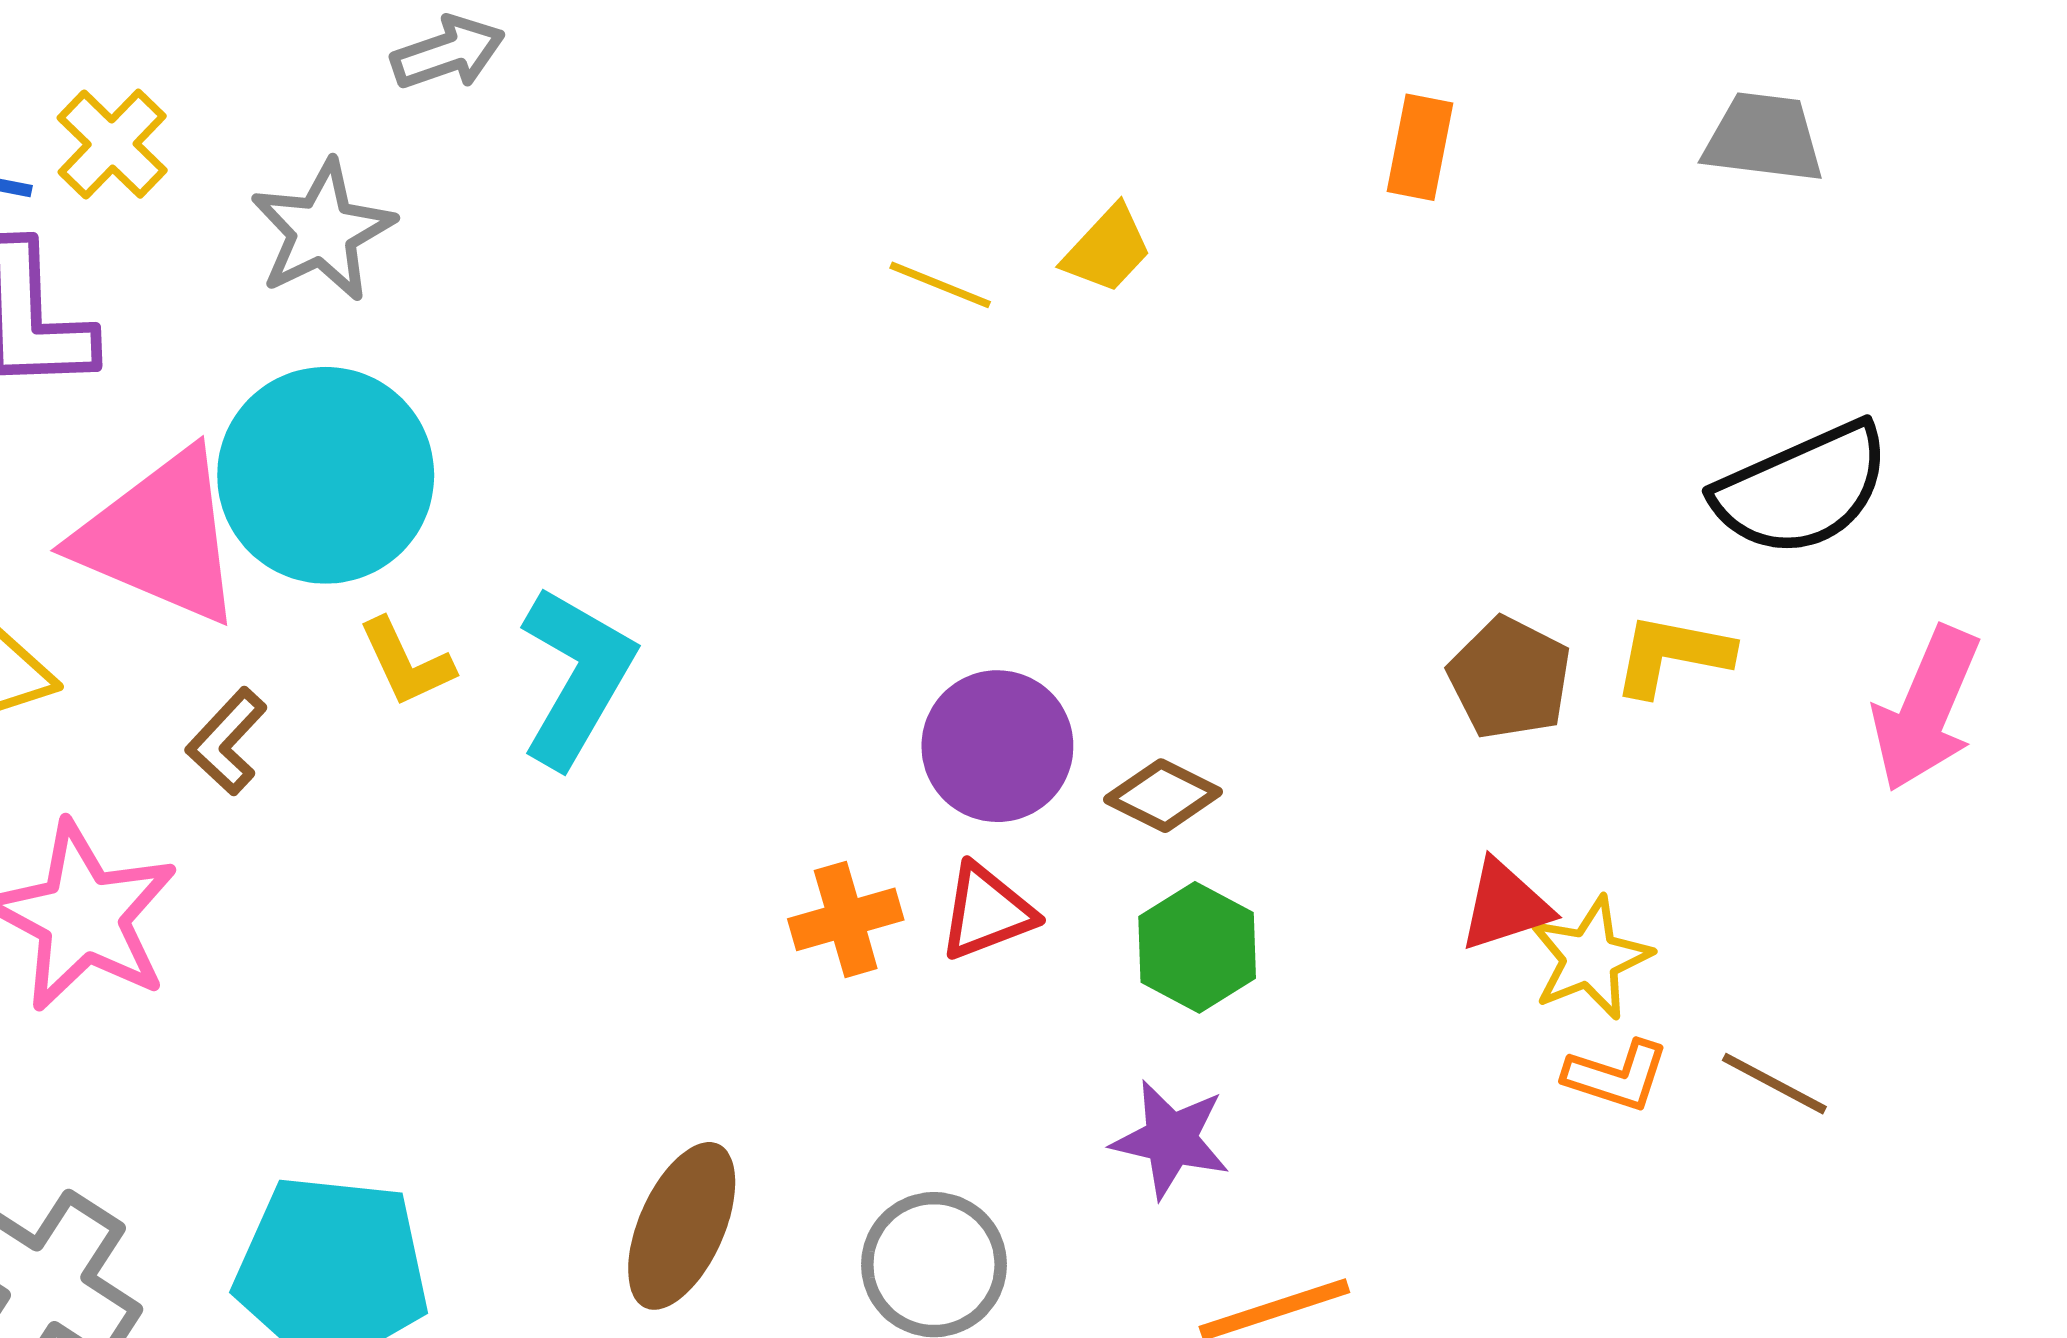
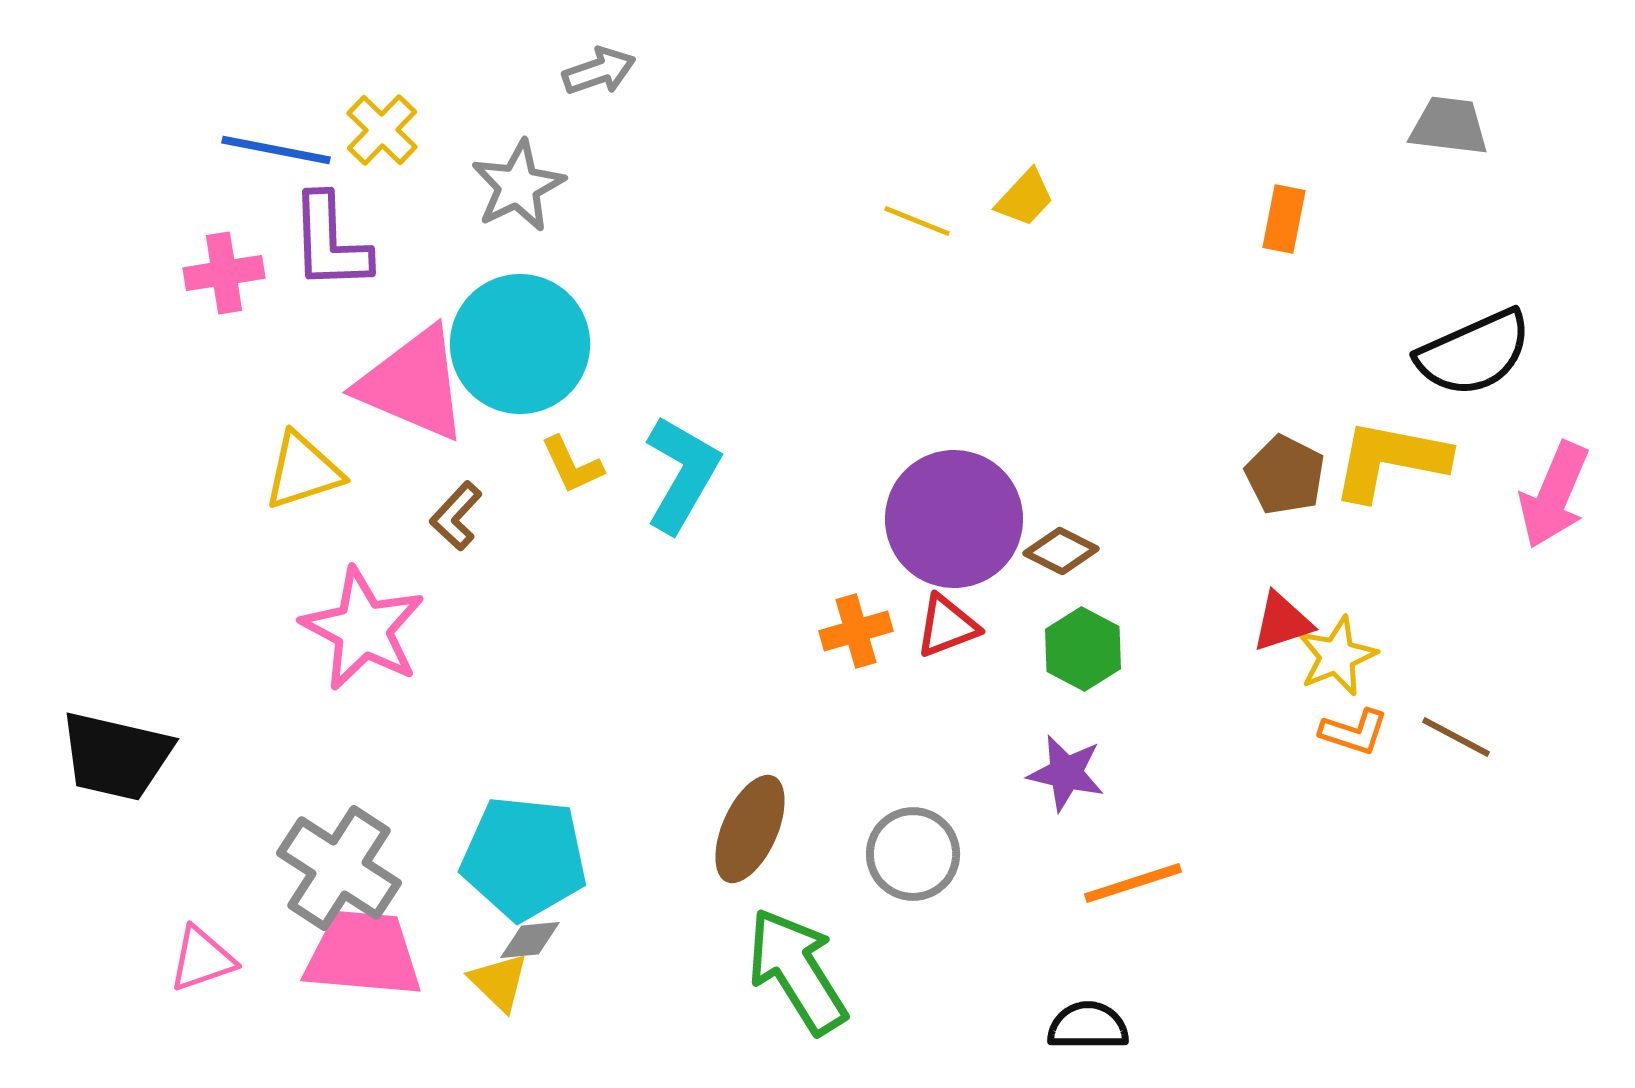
orange rectangle: (1420, 147) -> (1284, 219), moved
yellow L-shape: (1672, 655) -> (1390, 460), size x1.5
purple circle: (997, 746) -> (954, 519), size x1.4

